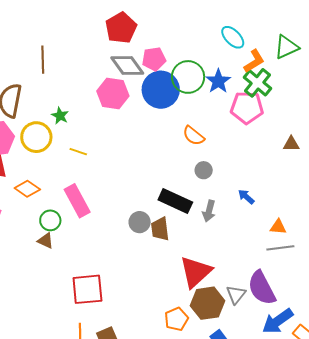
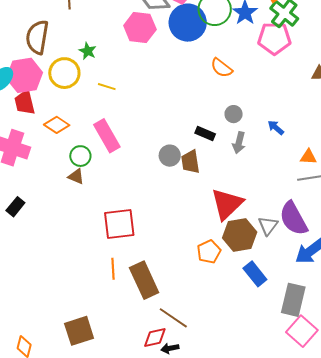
gray circle: (204, 170) -> (234, 114), moved
black rectangle: (175, 201) -> (205, 134), size x0.6

